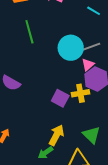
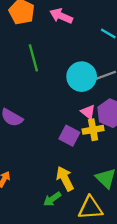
pink triangle: (88, 65) -> (88, 112), moved, turned -40
yellow arrow: (56, 135) -> (65, 179), turned -55

